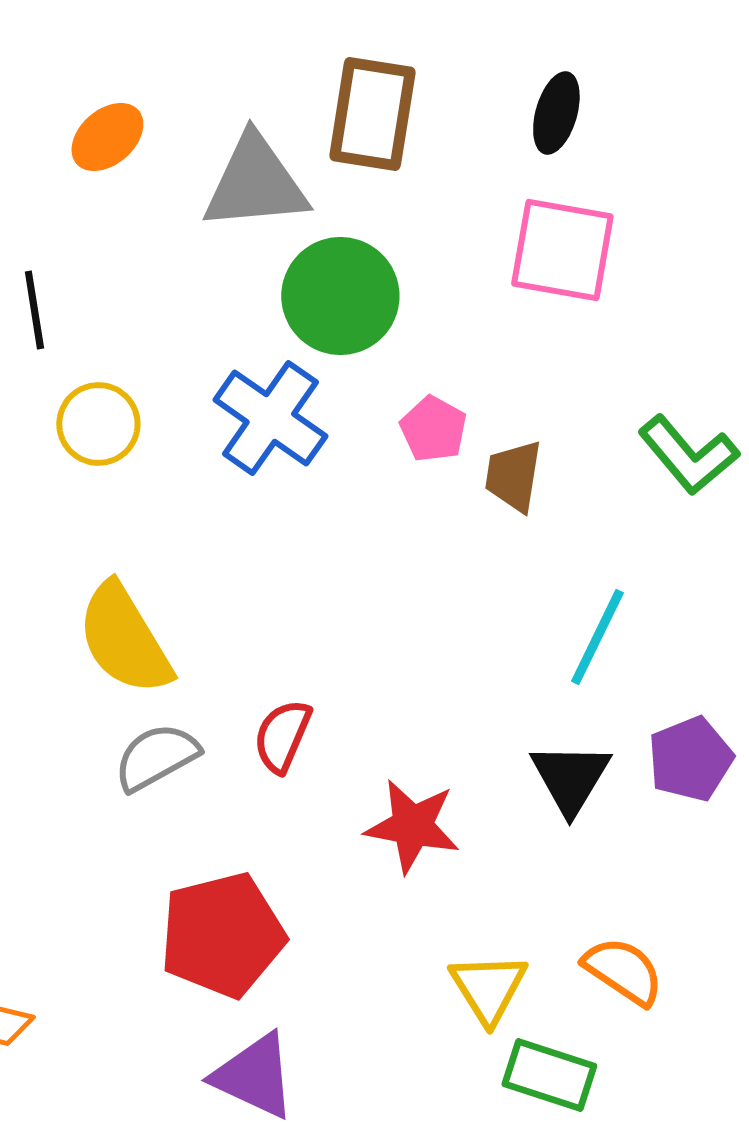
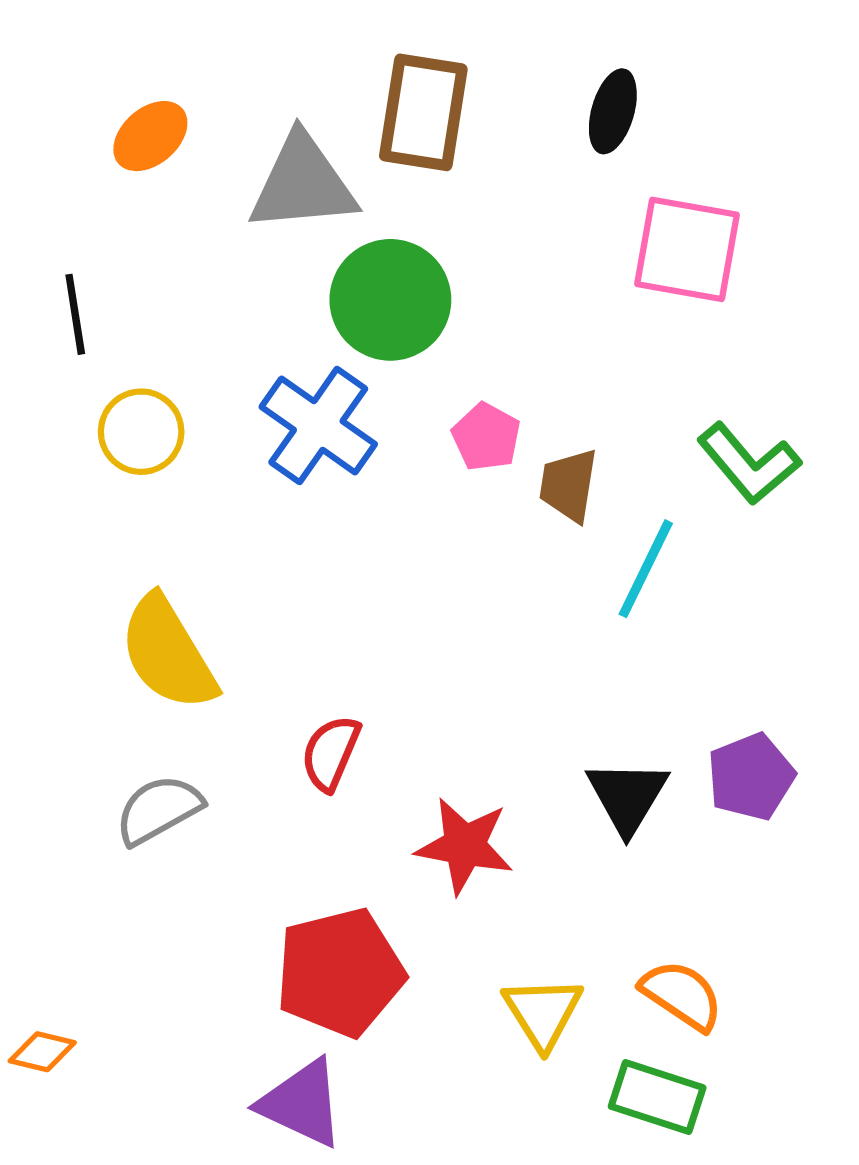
pink square: (562, 250) -> (687, 249), moved
cyan line: (597, 637) -> (646, 569), moved
gray semicircle: (156, 757) -> (159, 810), moved
red pentagon: (222, 935) -> (340, 972), moved
green rectangle: (549, 1075) -> (657, 1097), moved

